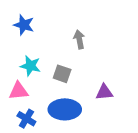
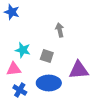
blue star: (24, 25) -> (12, 12), moved
purple triangle: (104, 92) -> (79, 70), size x1.5

